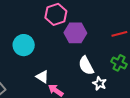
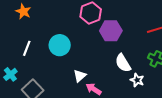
white triangle: (42, 77) -> (80, 76), turned 48

